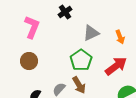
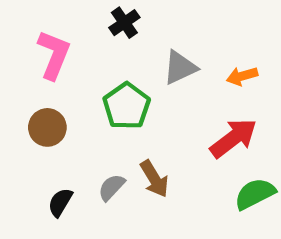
orange arrow: (120, 37) -> (242, 76), turned 96
green pentagon: (81, 60) -> (127, 106), moved

